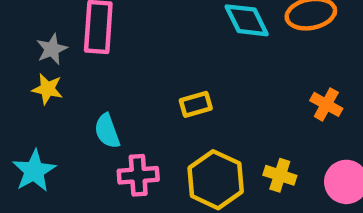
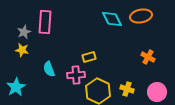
pink cross: (138, 175) -> (76, 75), moved

